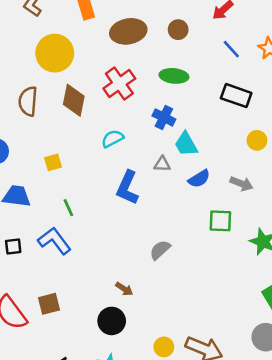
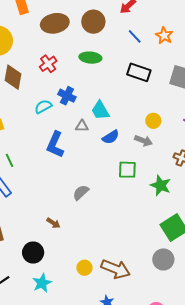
brown circle: (178, 30) -> (93, 22), size x1.5
red cross: (119, 84) -> (48, 64), size x0.7
blue cross: (164, 117) -> (67, 96), moved
yellow circle: (257, 140) -> (153, 121), moved
black circle: (112, 321) -> (33, 253), moved

